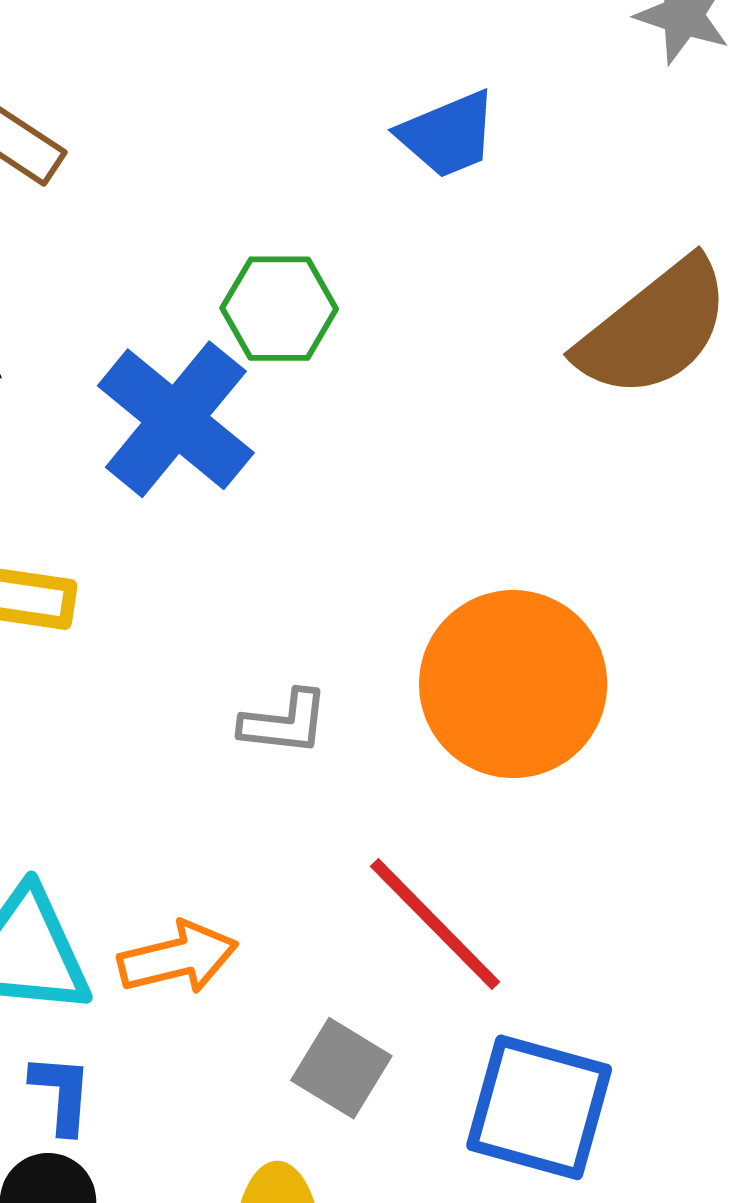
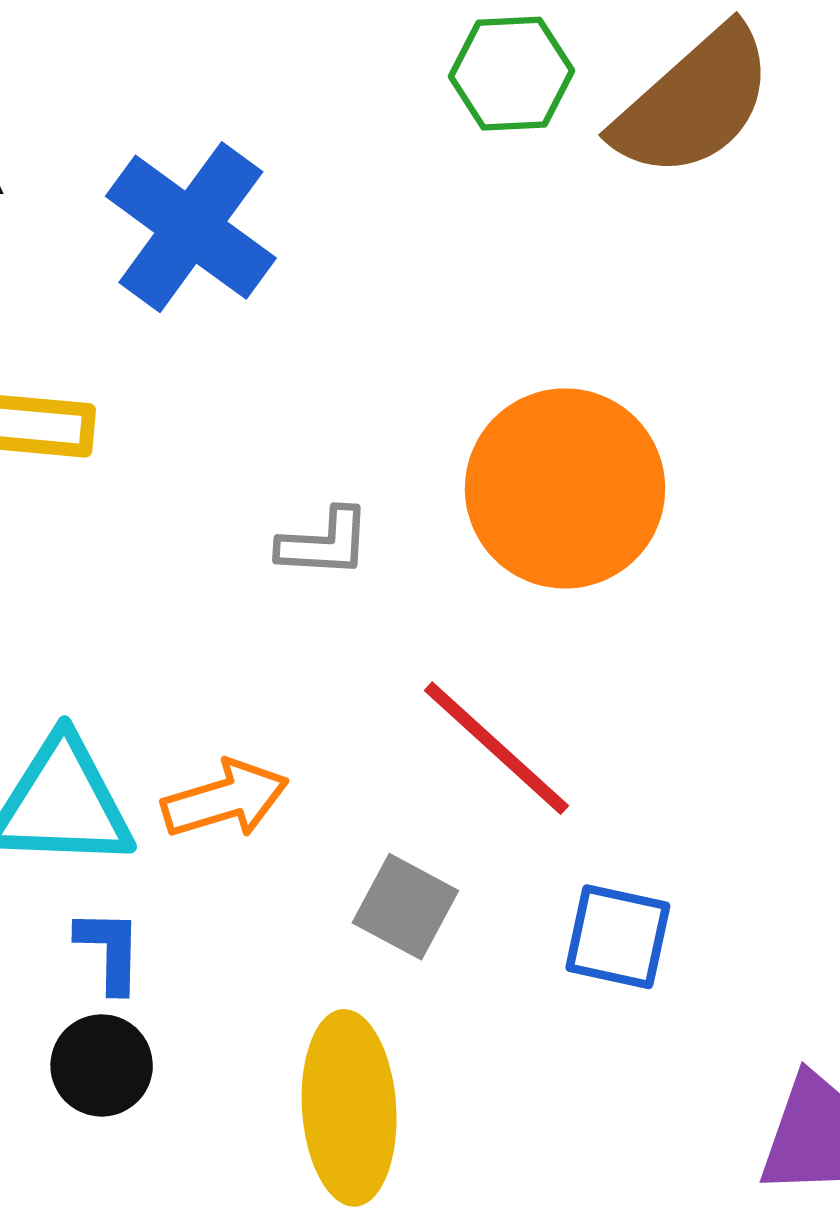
green hexagon: (279, 309) -> (511, 74), moved
blue square: (539, 1107) -> (618, 937), size x0.7

